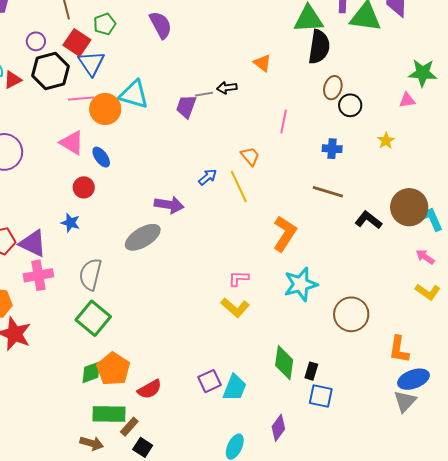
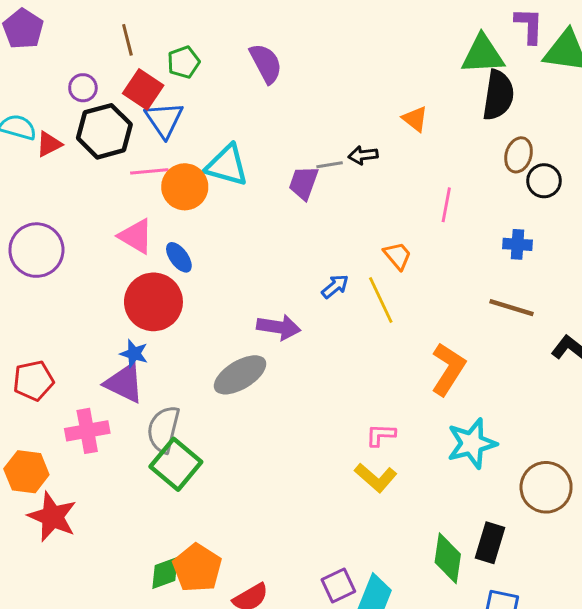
red circle: (84, 187) -> (153, 302), size x1.8
purple triangle: (33, 243) -> (124, 383), moved
green square: (93, 318) -> (176, 464), moved
black rectangle: (311, 371) -> (490, 543), moved, size x1.5

